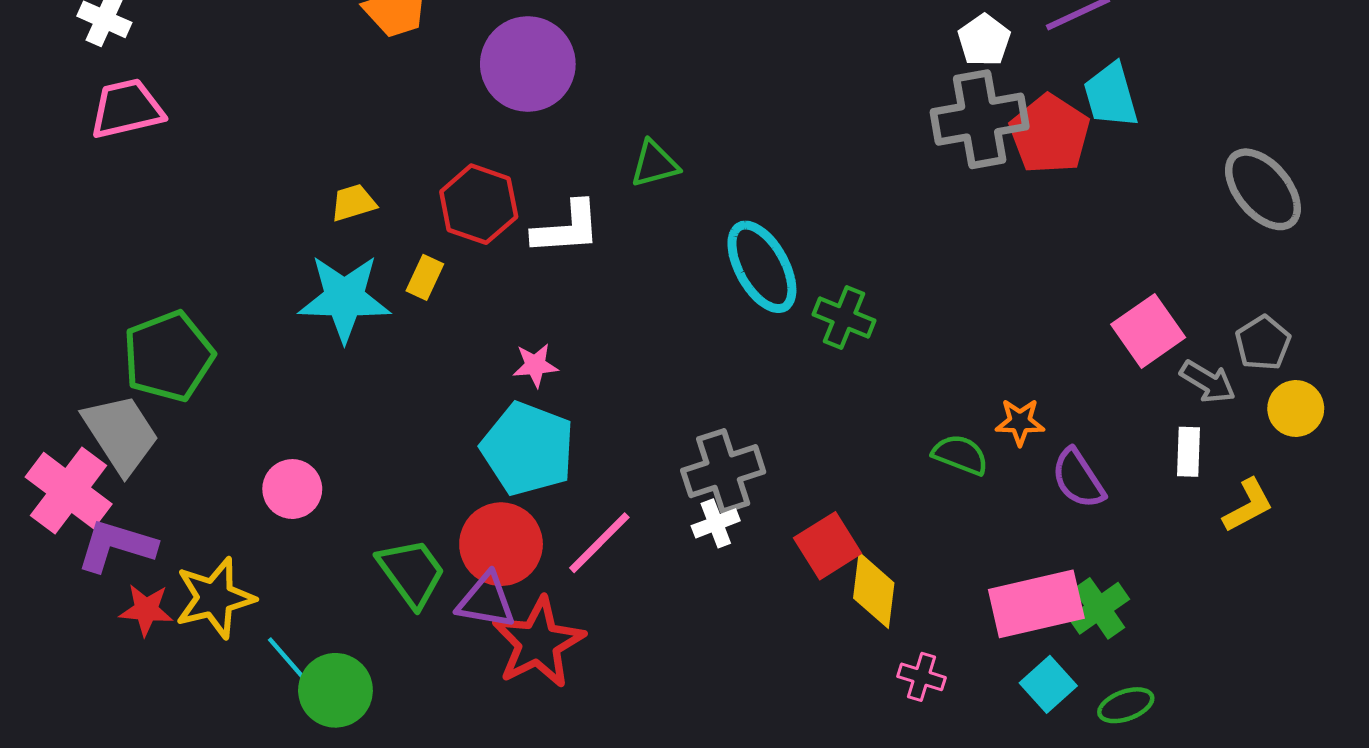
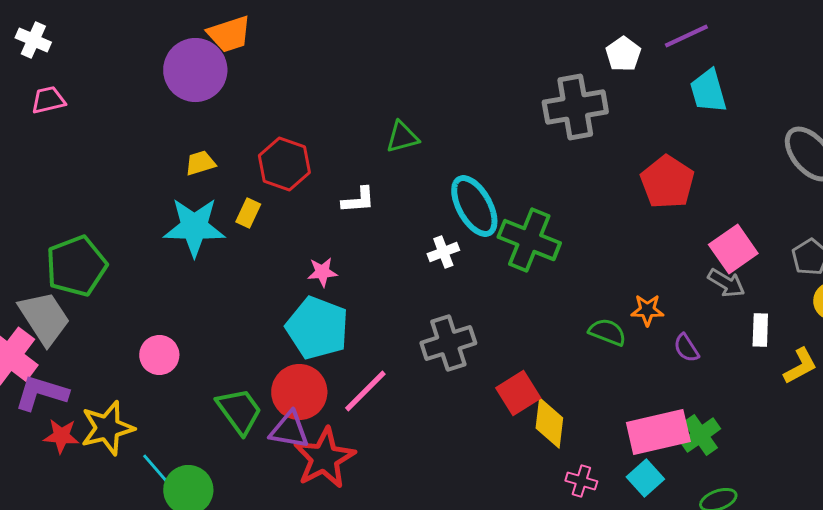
purple circle: (528, 64) -> (195, 70), moved
pink trapezoid: (127, 109) -> (48, 100), size x0.7
gray cross: (980, 119) -> (575, 107), moved
red pentagon: (1050, 134) -> (667, 182), moved
white L-shape: (567, 228) -> (358, 200), moved, size x0.7
green cross: (844, 318) -> (529, 240), size x1.5
gray arrow: (1208, 382) -> (726, 283), moved
purple semicircle: (1078, 479) -> (686, 348), size x0.7
white cross: (716, 523) -> (443, 252), moved
cyan square: (1048, 684) -> (645, 478), moved

